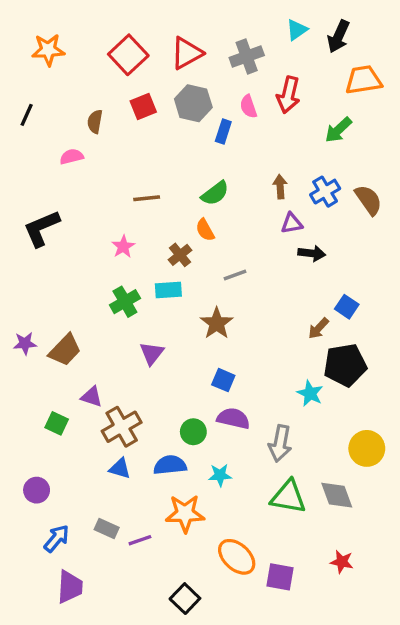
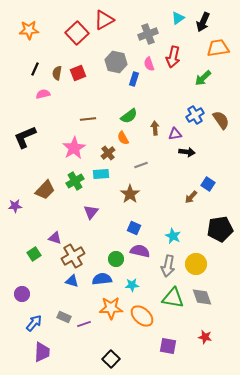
red triangle: (187, 53) -> (104, 20), moved
red square: (143, 107) -> (78, 73), moved
black line: (27, 115) -> (35, 69), moved
brown arrow: (280, 187) -> (155, 128), moved
pink star: (123, 247) -> (74, 148), size x1.6
brown trapezoid: (65, 350) -> (45, 190), moved
black pentagon: (345, 365) -> (220, 229), moved
cyan star: (310, 393) -> (173, 236), moved
green square: (57, 423) -> (34, 254), turned 32
yellow circle: (367, 448) -> (196, 264), moved
orange ellipse: (237, 557) -> (142, 316), moved

